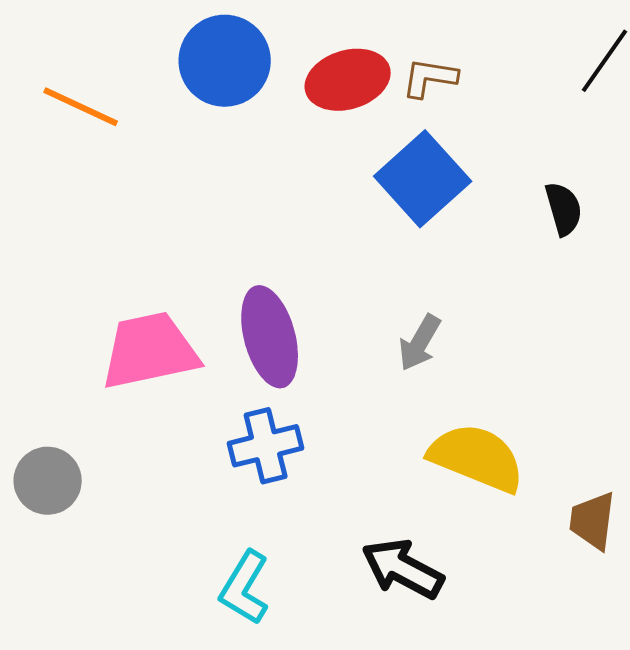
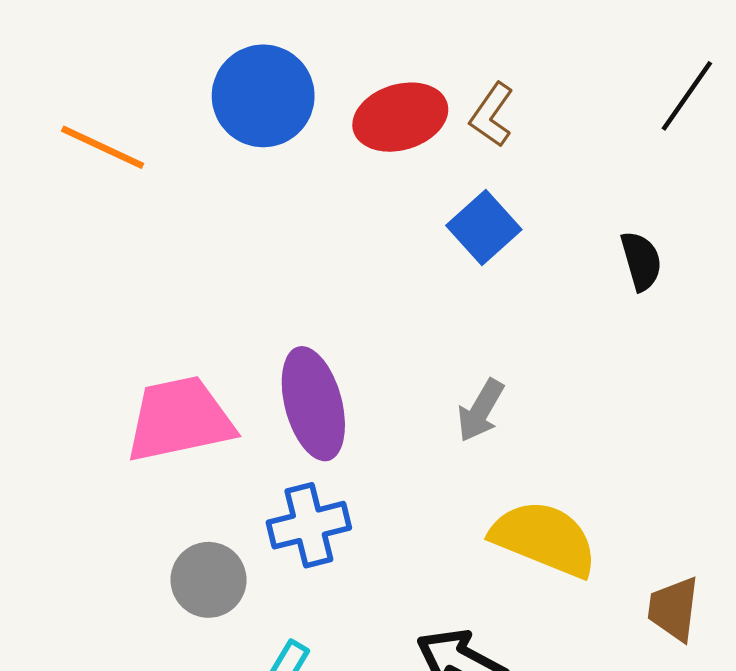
brown L-shape: (430, 78) -> (492, 115), turned -64
blue square: (423, 179) -> (484, 227), size x0.7
gray circle: (48, 481) -> (209, 580), moved

